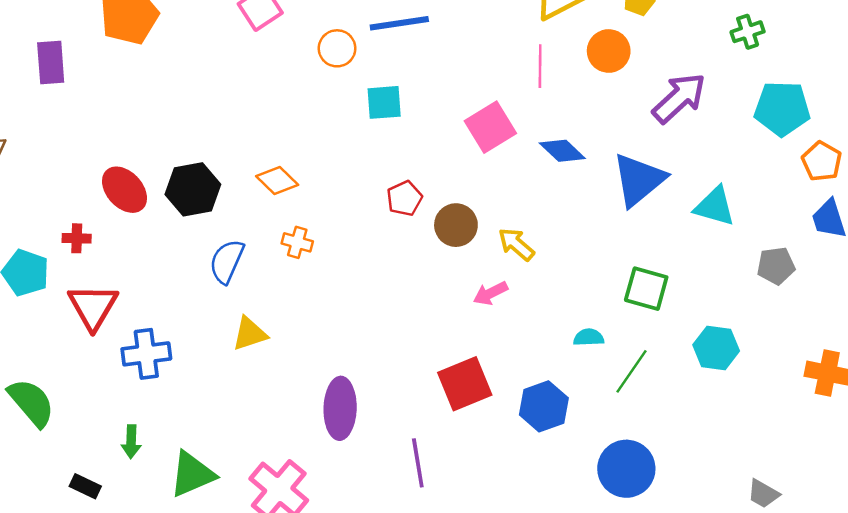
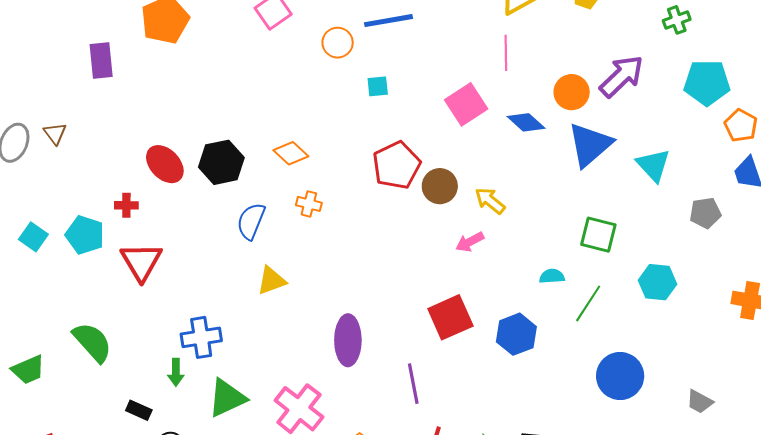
orange circle: (609, 51) -> (572, 92), moved
cyan square: (384, 102) -> (378, 86), size x0.7
red pentagon: (404, 198) -> (397, 165), size x1.6
cyan triangle: (715, 206) -> (653, 165), turned 33
blue cross: (146, 354) -> (201, 337), moved
blue circle: (626, 469) -> (620, 376), moved

